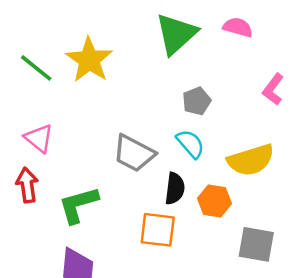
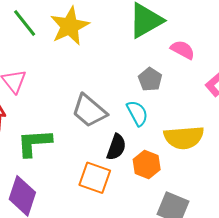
pink semicircle: (238, 27) -> (183, 50), moved
gray pentagon: (197, 101) -> (150, 79), turned -30

